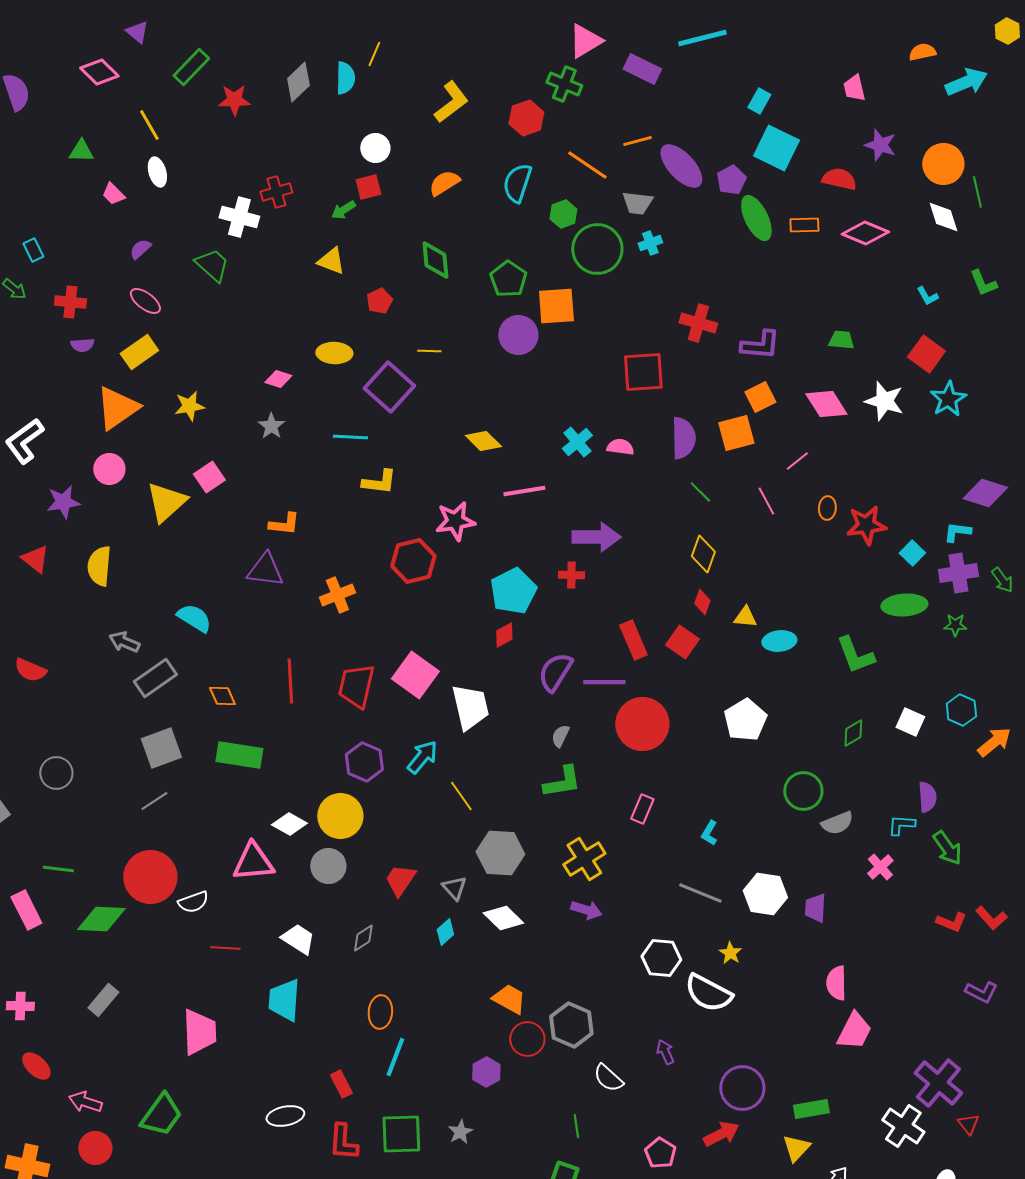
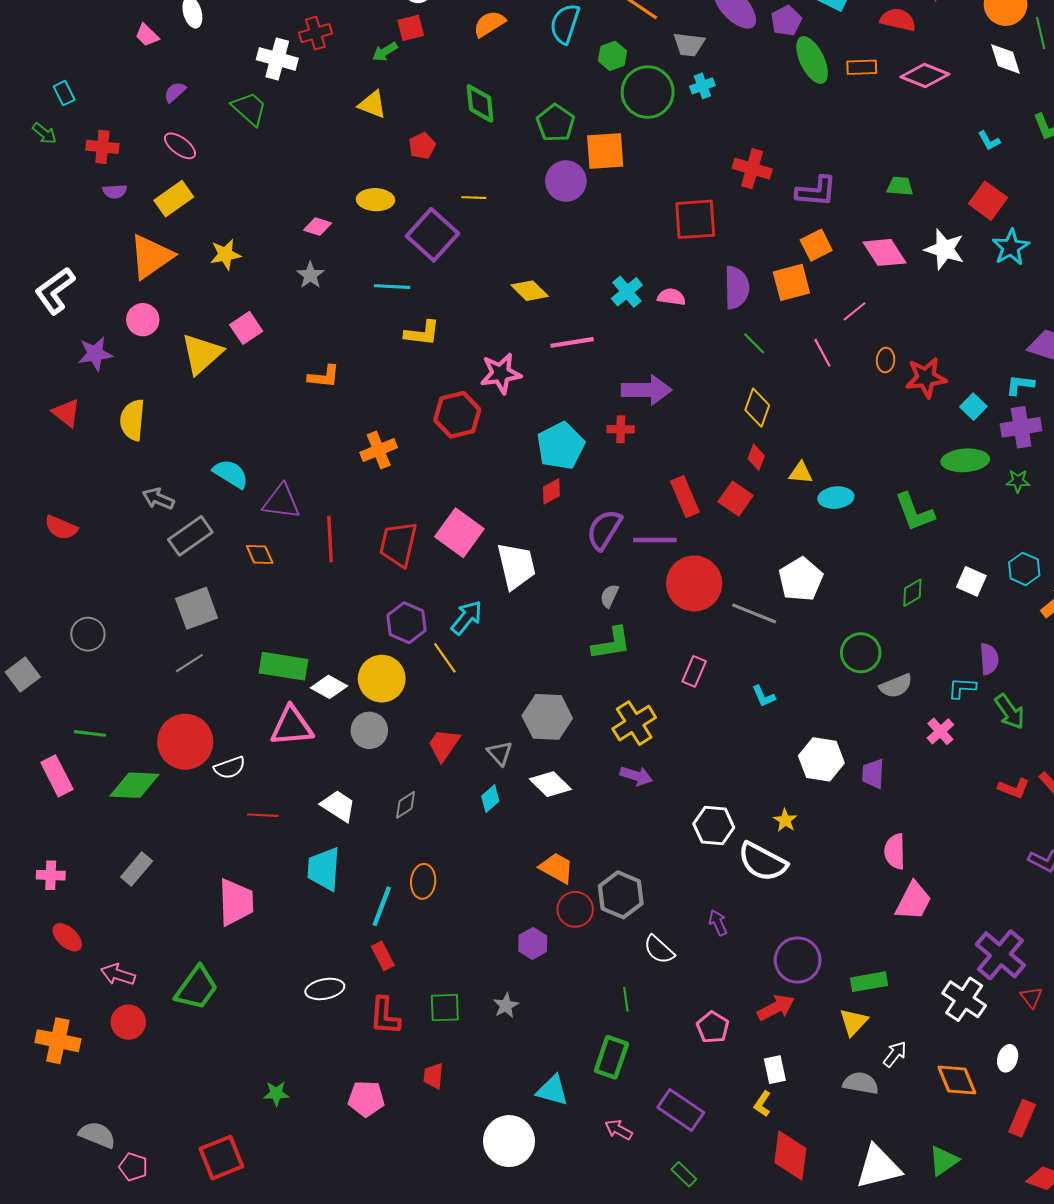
purple triangle: (265, 570) -> (281, 502), moved
green rectangle: (239, 755) -> (283, 666), moved
yellow line: (461, 796) -> (445, 658), moved
cyan L-shape: (709, 833) -> (763, 696), turned -55
gray line: (700, 893) -> (754, 613), moved
cyan line: (395, 1057) -> (382, 906), moved
green square: (401, 1134) -> (445, 1008), size x0.7

